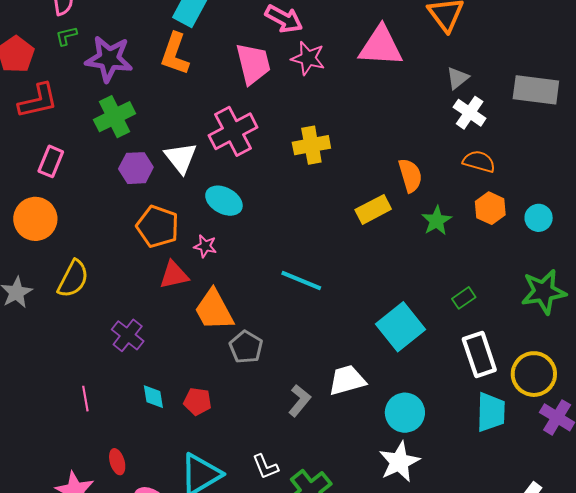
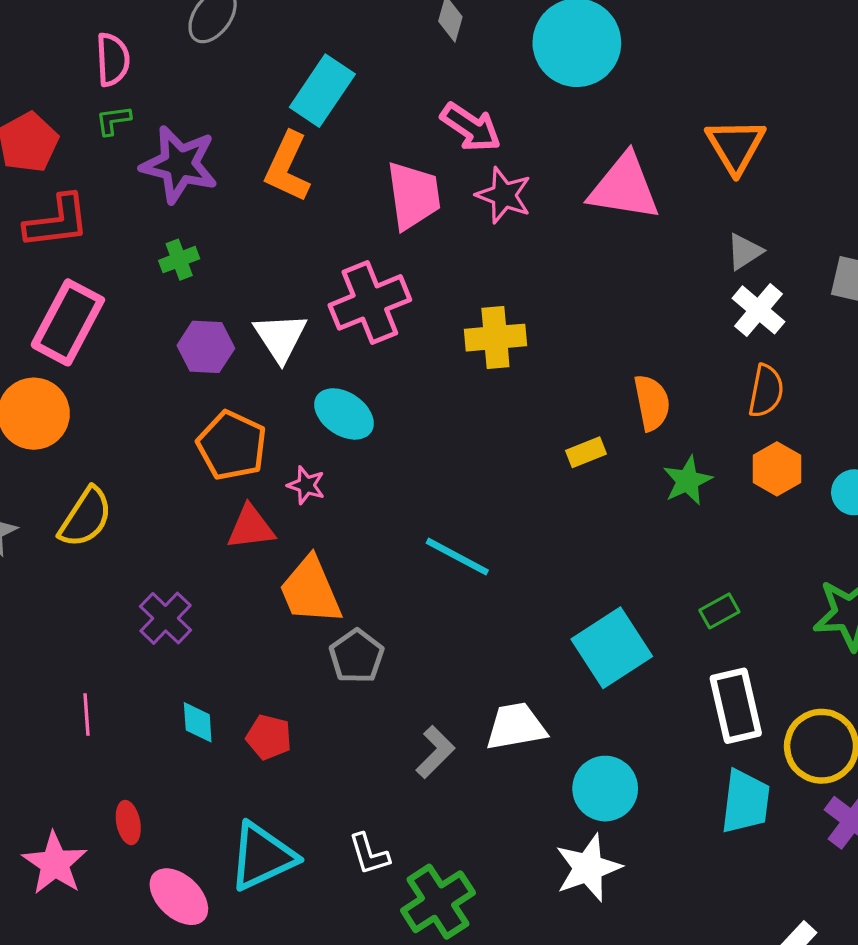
green cross: (115, 117) -> (179, 260), size x0.6
pink rectangle: (51, 161) -> (68, 322), size x1.6
orange semicircle: (479, 161) -> (766, 391), turned 80
yellow rectangle: (373, 209) -> (586, 452), size x0.7

